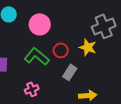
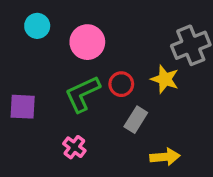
green L-shape: (37, 56) -> (82, 94), turned -65
pink cross: (32, 89) -> (74, 147), turned -32

